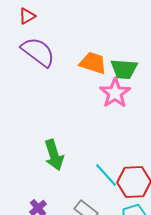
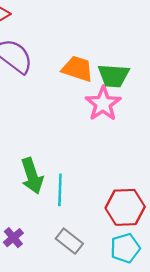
cyan line: (106, 175) -> (60, 190), moved, turned 44

